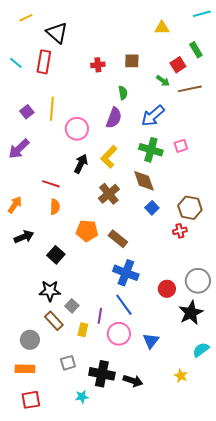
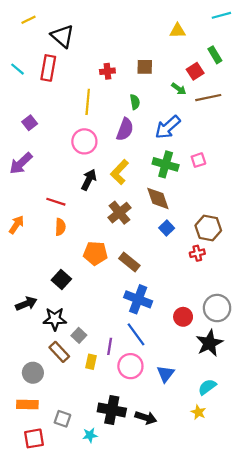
yellow line: (52, 109) -> (88, 102), moved
black arrow: (24, 237) -> (26, 304), moved
cyan semicircle: (201, 350) -> (207, 387), moved
gray square: (68, 363) -> (62, 419), moved, turned 35

